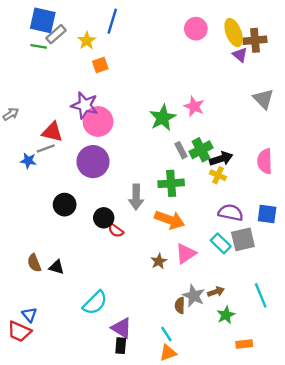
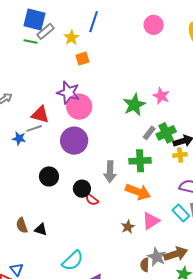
pink circle: (196, 29) -> (154, 25), moved
gray rectangle: (181, 150) -> (149, 133), turned 64
yellow cross: (218, 175) -> (180, 155), turned -32
brown arrow: (216, 292) -> (176, 254), size x1.6

